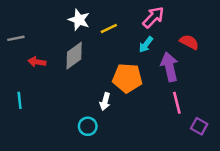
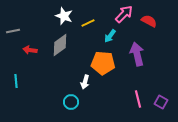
red semicircle: (189, 42) -> (149, 21), moved
cyan arrow: (146, 45) -> (110, 36), moved
pink line: (177, 103) -> (138, 99), moved

